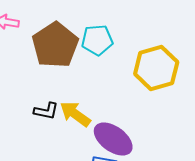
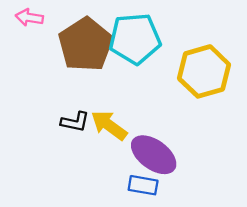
cyan pentagon: (97, 40) -> (135, 39), size x1.4

